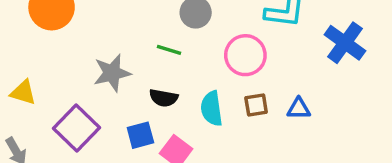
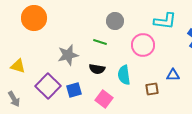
brown square: (256, 105) -> (152, 89), moved
blue square: (140, 135) -> (74, 90), moved

